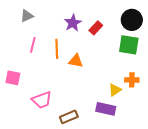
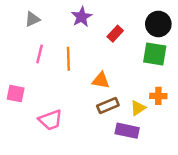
purple star: (73, 23) -> (82, 17), moved
orange triangle: (76, 61) -> (101, 80), moved
brown rectangle: (69, 117) -> (108, 106), moved

